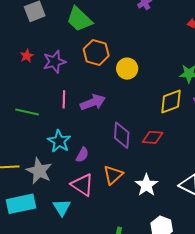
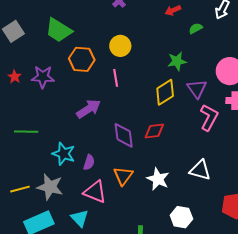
purple star: (54, 62) -> (43, 77), turned 30
yellow circle: (127, 69) -> (120, 46), moved
pink line: (64, 99) -> (116, 78), moved

